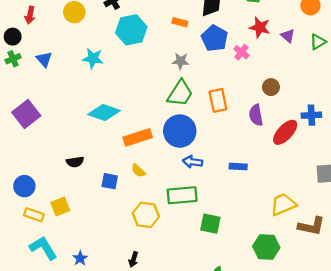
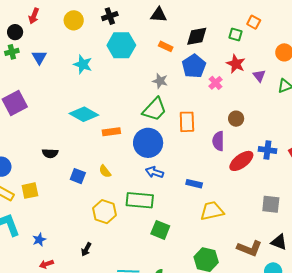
orange rectangle: (138, 137) -> (111, 132), moved, size x0.7
yellow trapezoid: (283, 204) -> (212, 211), moved

